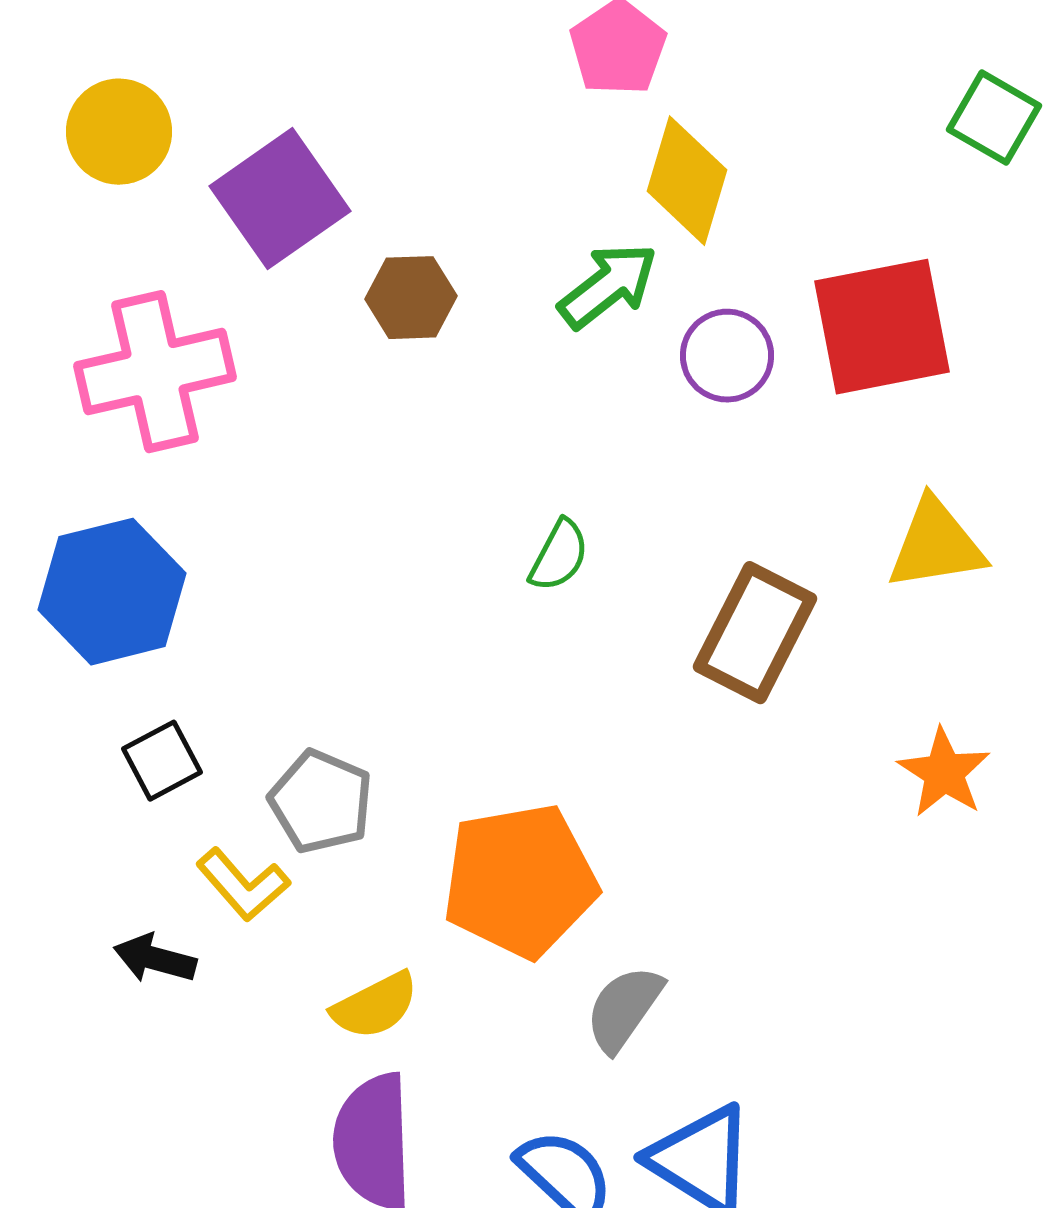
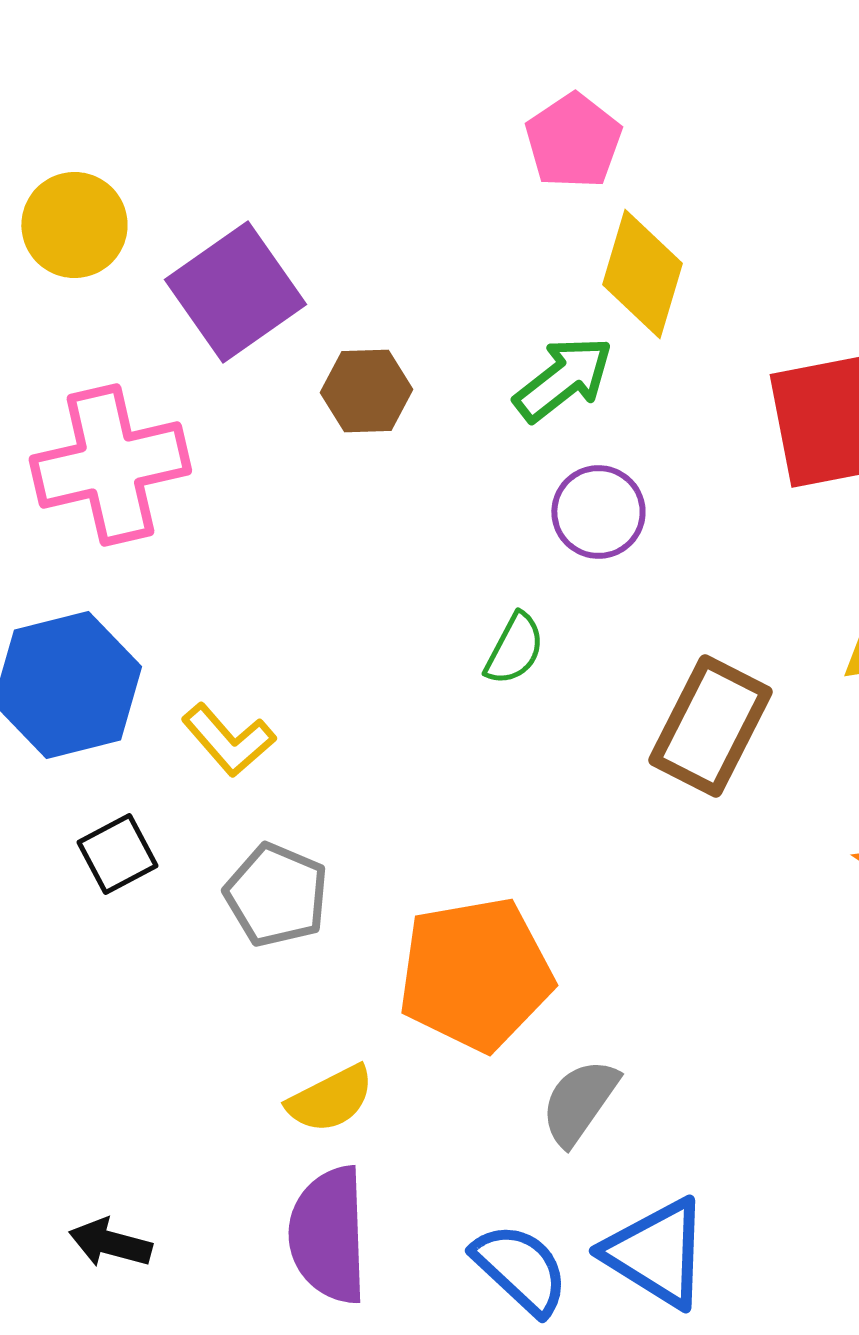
purple circle: (727, 356) -> (598, 512), moved
yellow L-shape: (243, 885) -> (228, 740), moved
black arrow: (155, 959) -> (110, 1243), moved

